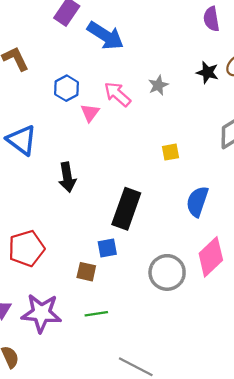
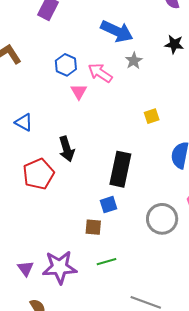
blue arrow: (106, 36) -> (117, 31), moved
blue hexagon: (66, 88) -> (66, 65), moved
blue triangle: (22, 140) -> (24, 122), size x0.7
red pentagon: (26, 248) -> (38, 174), moved

